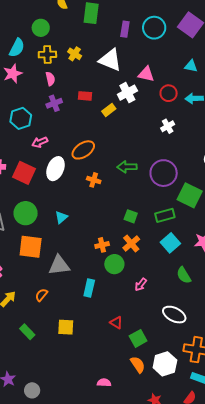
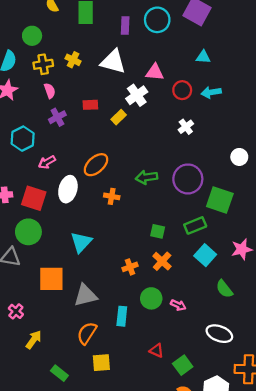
green circle: (26, 213) -> (28, 232), moved
cyan triangle: (61, 217) -> (81, 242), size x1.5
green circle: (114, 264) -> (151, 298), moved
pink arrow: (141, 284) -> (178, 305), turned -96
orange semicircle: (41, 295) -> (87, 333), moved, size x1.5

